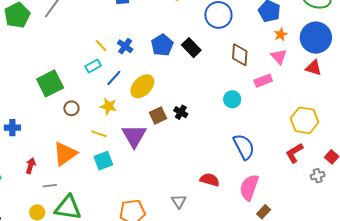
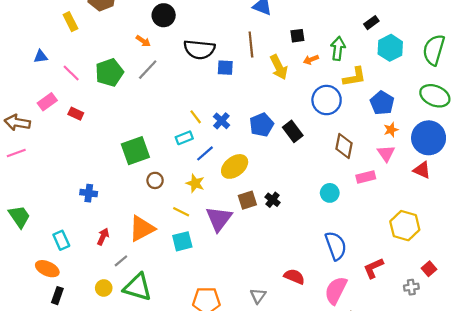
red L-shape: (294, 153) -> (373, 268), moved
gray line: (50, 186) -> (121, 261), turned -40

